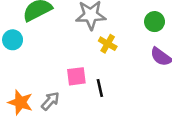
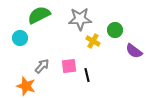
green circle: (155, 22) -> (115, 30), moved
gray arrow: (50, 101) -> (42, 66), moved

